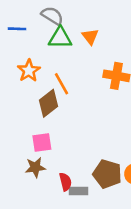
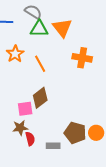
orange triangle: (90, 37) -> (62, 28), size x1.5
brown diamond: (48, 103) -> (40, 98), moved
red semicircle: (65, 182) -> (30, 139), moved

